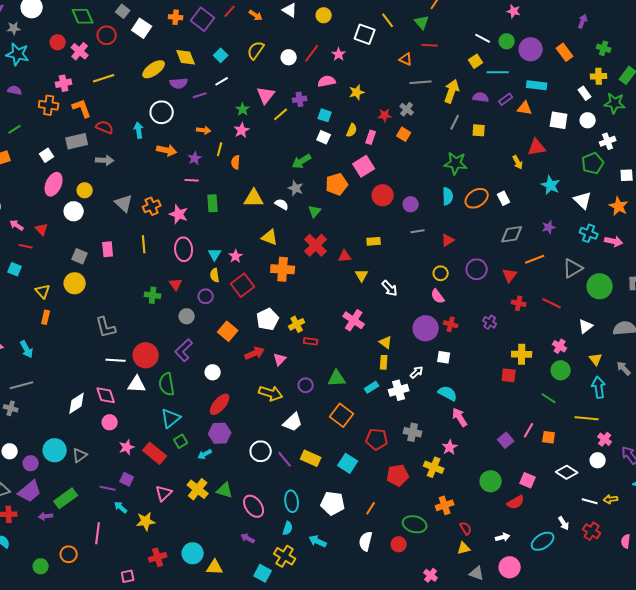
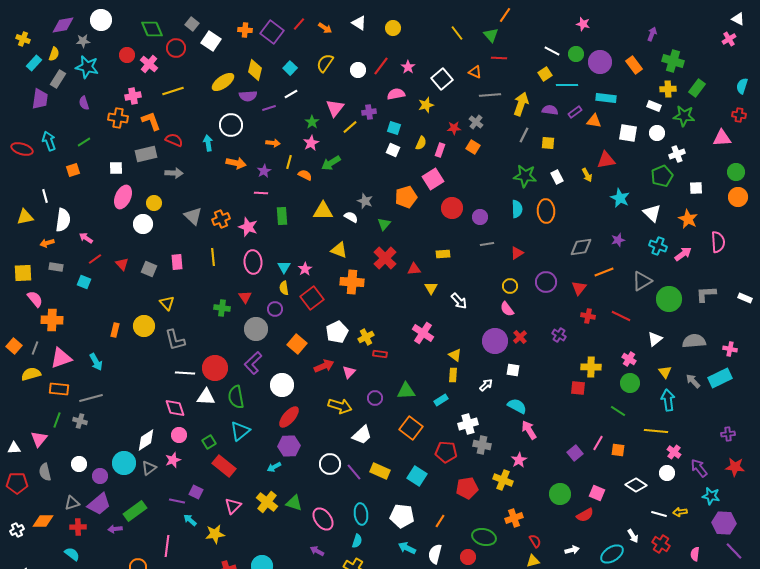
white square: (365, 34) -> (442, 79), moved, turned 30
green cross: (604, 48) -> (673, 61), size x1.5
yellow diamond: (186, 57) -> (255, 70), turned 35
purple semicircle: (15, 90) -> (84, 103), turned -120
white rectangle: (585, 93) -> (654, 106), turned -32
white square: (47, 155) -> (116, 168), turned 32
green arrow: (302, 161) -> (331, 163), moved
orange semicircle: (236, 162) -> (305, 175), turned 112
orange ellipse: (477, 198) -> (546, 211), turned -60
white rectangle: (504, 198) -> (557, 177), moved
red triangle: (42, 229) -> (122, 264), moved
pink arrow: (614, 241) -> (683, 254), turned -48
red line: (26, 246) -> (95, 259), turned -48
yellow circle: (75, 283) -> (144, 326), moved
yellow triangle: (43, 291) -> (167, 303), moved
gray circle: (187, 316) -> (256, 329), size x1.5
red cross: (451, 324) -> (520, 337), turned 32
white circle: (213, 372) -> (282, 385), size x1.5
white cross: (399, 390) -> (468, 424), moved
white diamond: (77, 403) -> (146, 440), moved
green square: (181, 441) -> (209, 442), moved
pink star: (127, 447) -> (173, 460), moved
cyan arrow: (318, 541) -> (407, 548), moved

